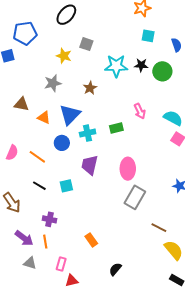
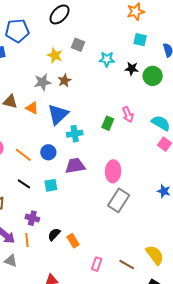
cyan star: (116, 66) -> (107, 59), moved, size x0.7
brown star: (90, 88) -> (65, 81), moved
orange triangle: (44, 118) -> (32, 108), moved
green rectangle: (116, 128) -> (108, 123), moved, turned -56
blue circle: (62, 143) -> (48, 152), moved
purple trapezoid: (90, 165) -> (75, 166), turned 65
brown line: (159, 228) -> (127, 265), moved
pink rectangle: (61, 264) -> (97, 264), moved
black semicircle: (115, 269) -> (54, 234), moved

